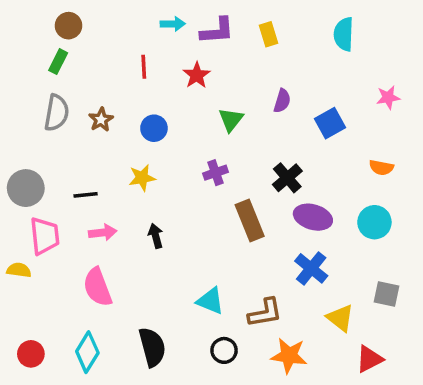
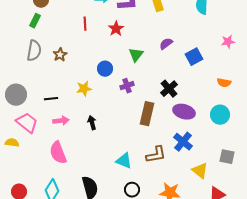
purple semicircle: (282, 101) -> (166, 44), turned -144
blue circle: (154, 128) -> (105, 69), moved
brown rectangle: (250, 221) -> (147, 114), turned 35
pink trapezoid: (45, 236) -> (27, 123), turned -45
brown L-shape: (265, 313) -> (156, 155), moved

